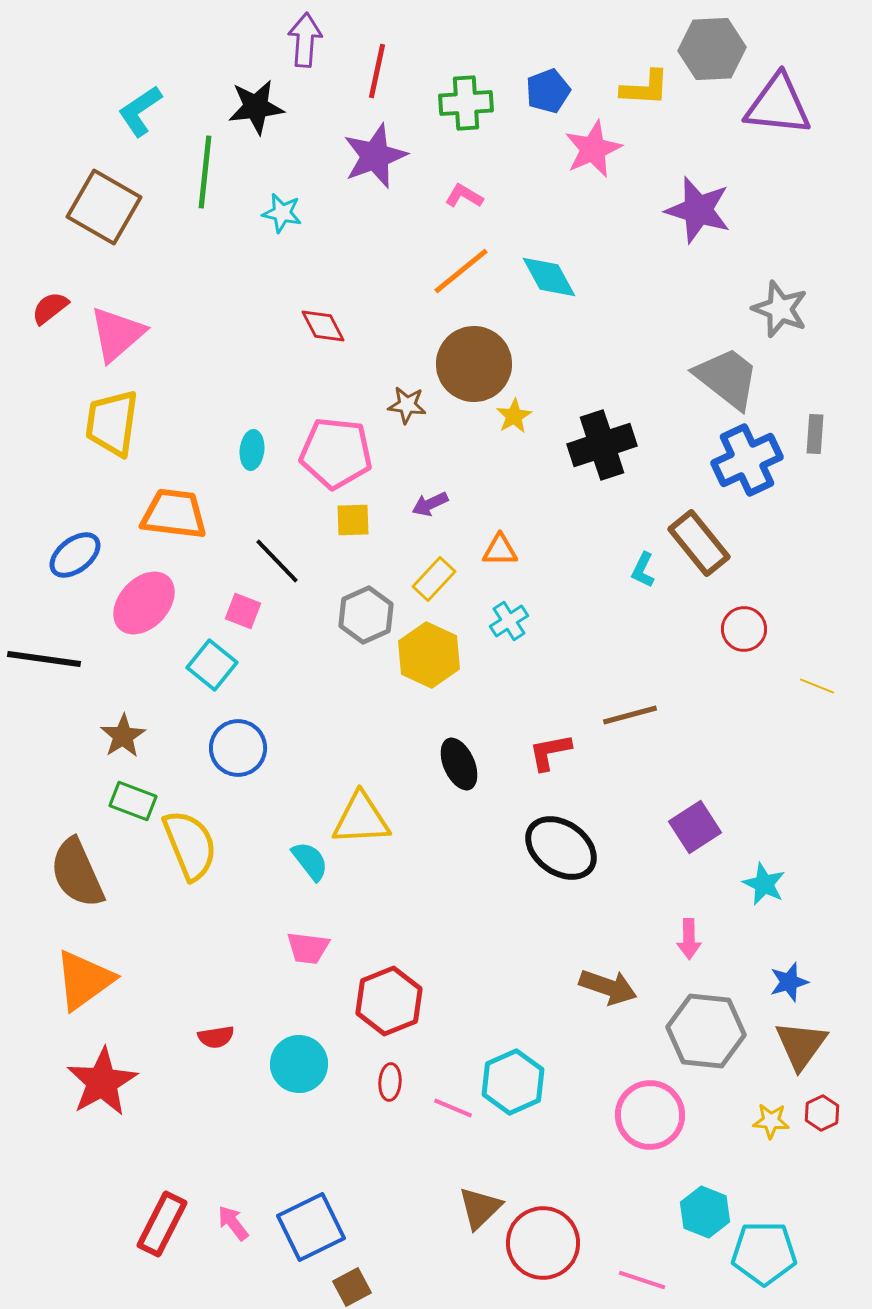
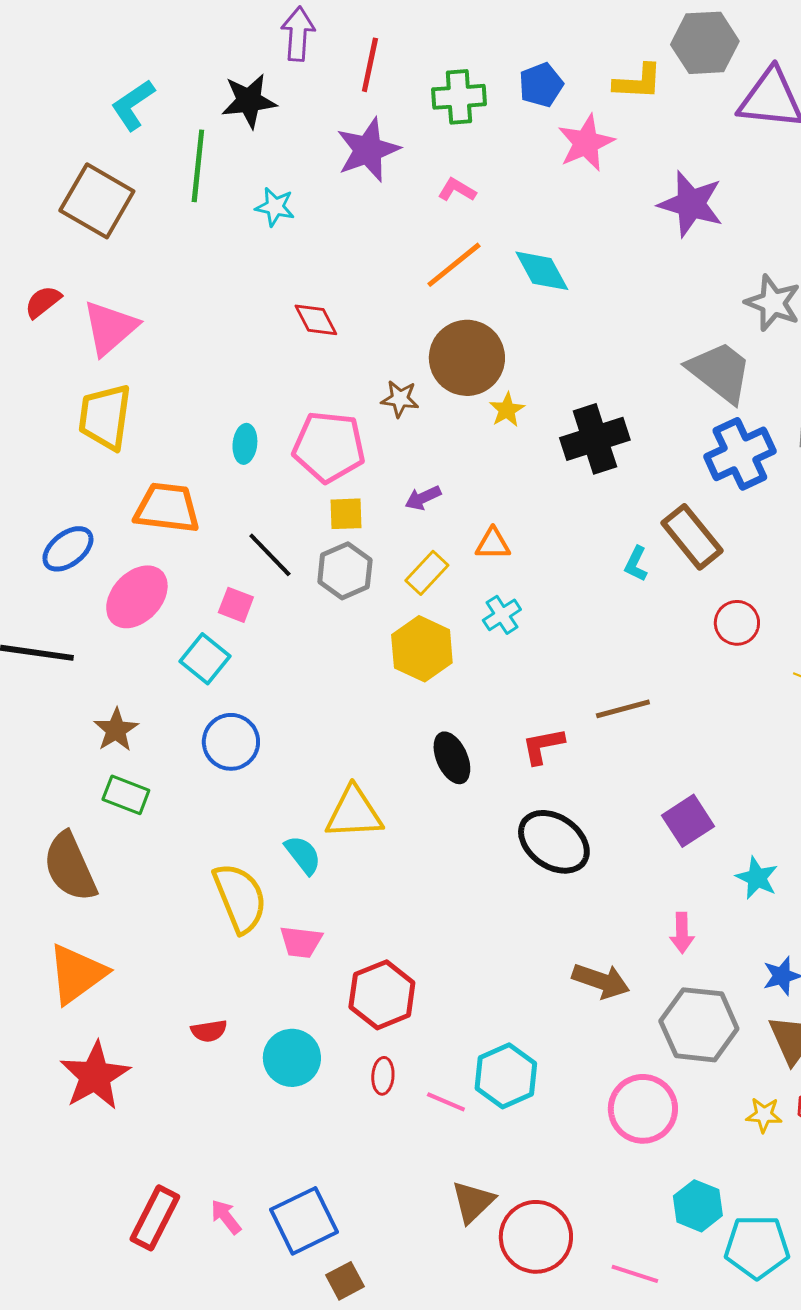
gray hexagon: (366, 615) -> (345, 571), moved
yellow semicircle: (190, 845) -> (240, 898), moved

